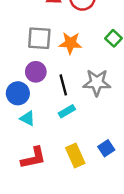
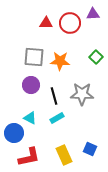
blue circle: (18, 93) -> (14, 133), moved
cyan triangle: (27, 118) -> (30, 118), moved
blue square: (106, 148) -> (90, 149), turned -32

